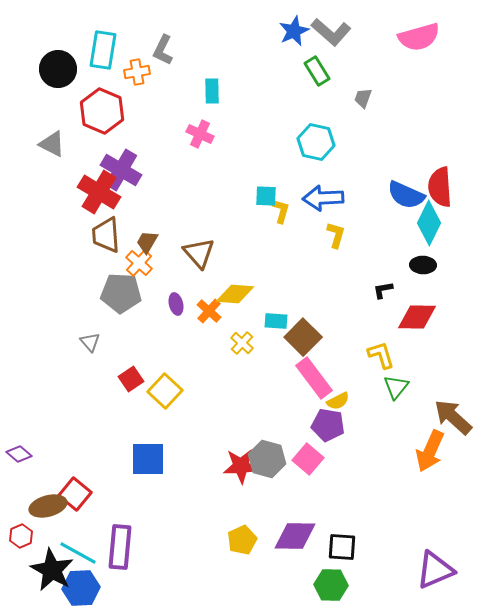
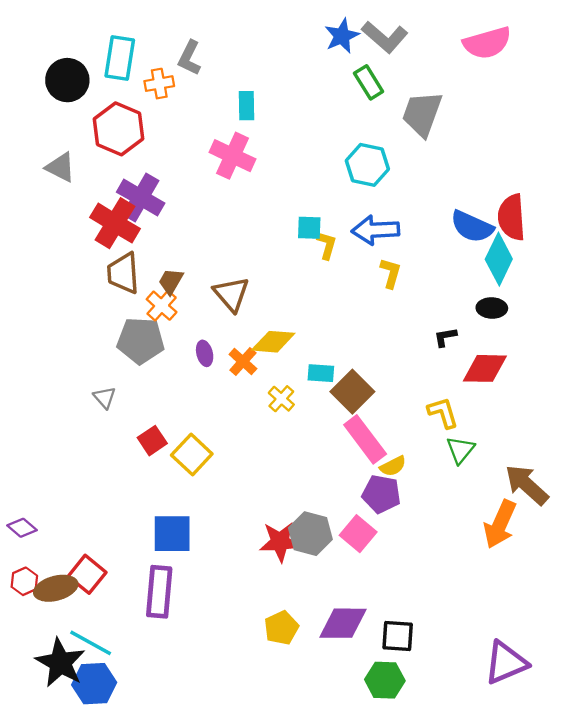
gray trapezoid: (363, 98) -> (422, 114), size x2.0
pink cross: (200, 134) -> (232, 156), size x1.4
red hexagon: (21, 536) -> (24, 581), moved
purple rectangle: (120, 547) -> (159, 592), moved

